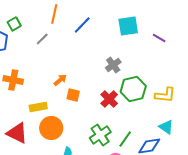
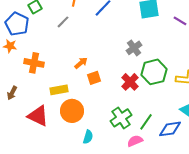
orange square: (73, 95) -> (94, 78), turned -32

